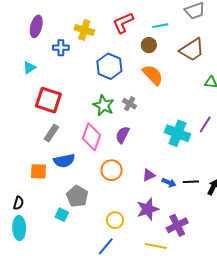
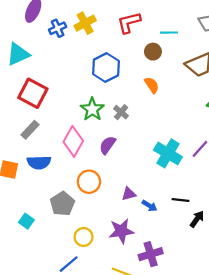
yellow cross: (84, 30) -> (85, 23), turned 36
blue cross: (61, 48) -> (58, 28), moved, turned -35
cyan triangle: (29, 68) -> (18, 54), size x1.6
orange semicircle: (153, 75) -> (152, 85), size x0.7
black line: (191, 182) -> (181, 200), moved
gray pentagon: (77, 196) -> (62, 204), moved

